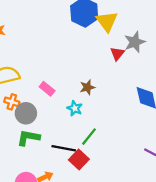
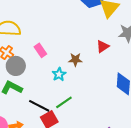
red triangle: (117, 54) -> (103, 46), moved

